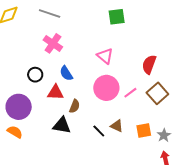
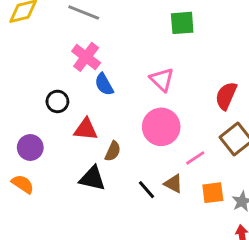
blue semicircle: (66, 73) -> (104, 84), moved
pink line: (130, 93) -> (195, 158), moved
purple circle: (19, 107) -> (30, 147), size x0.7

